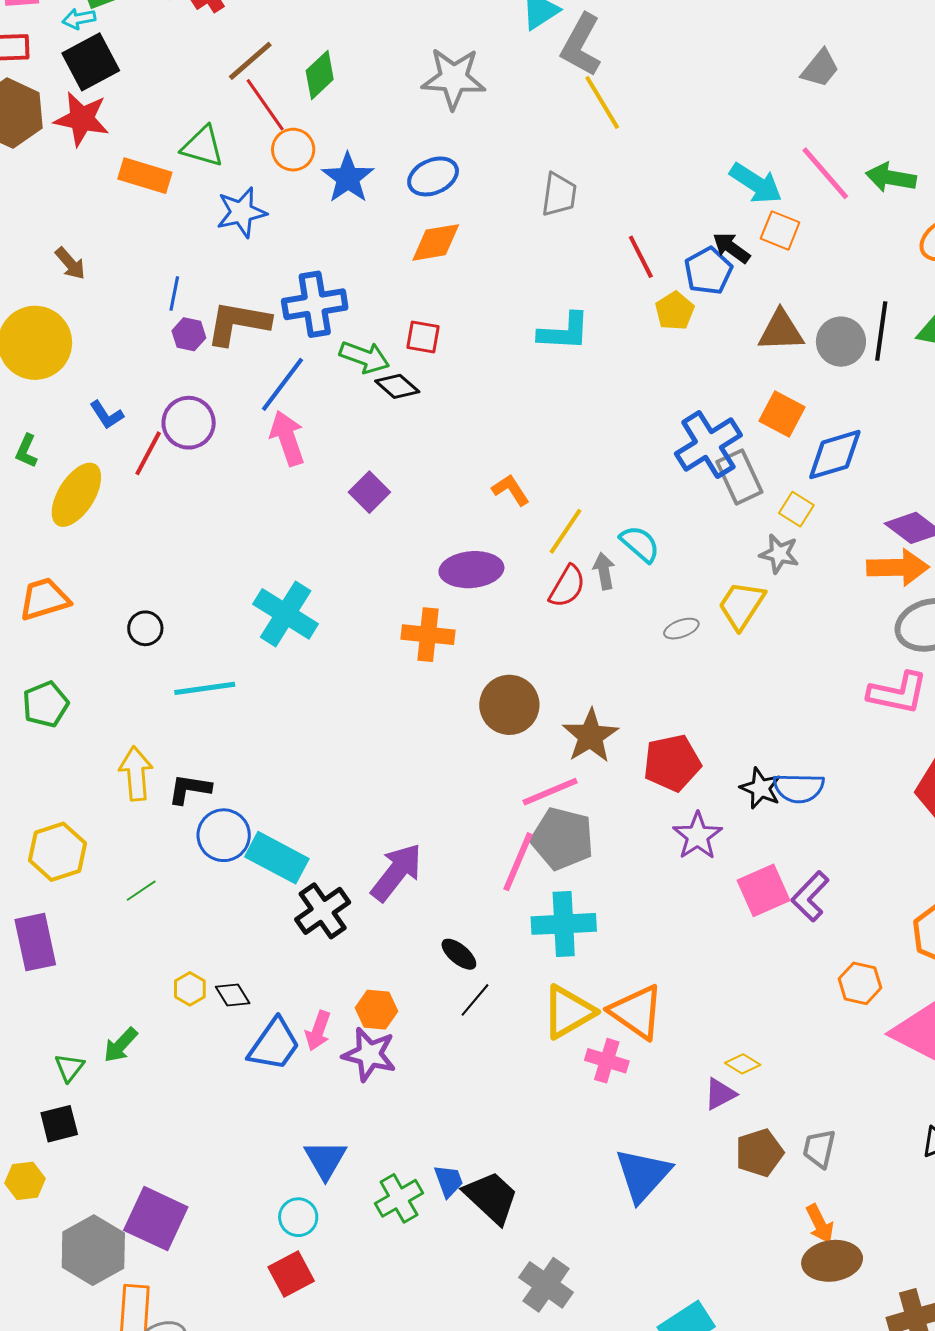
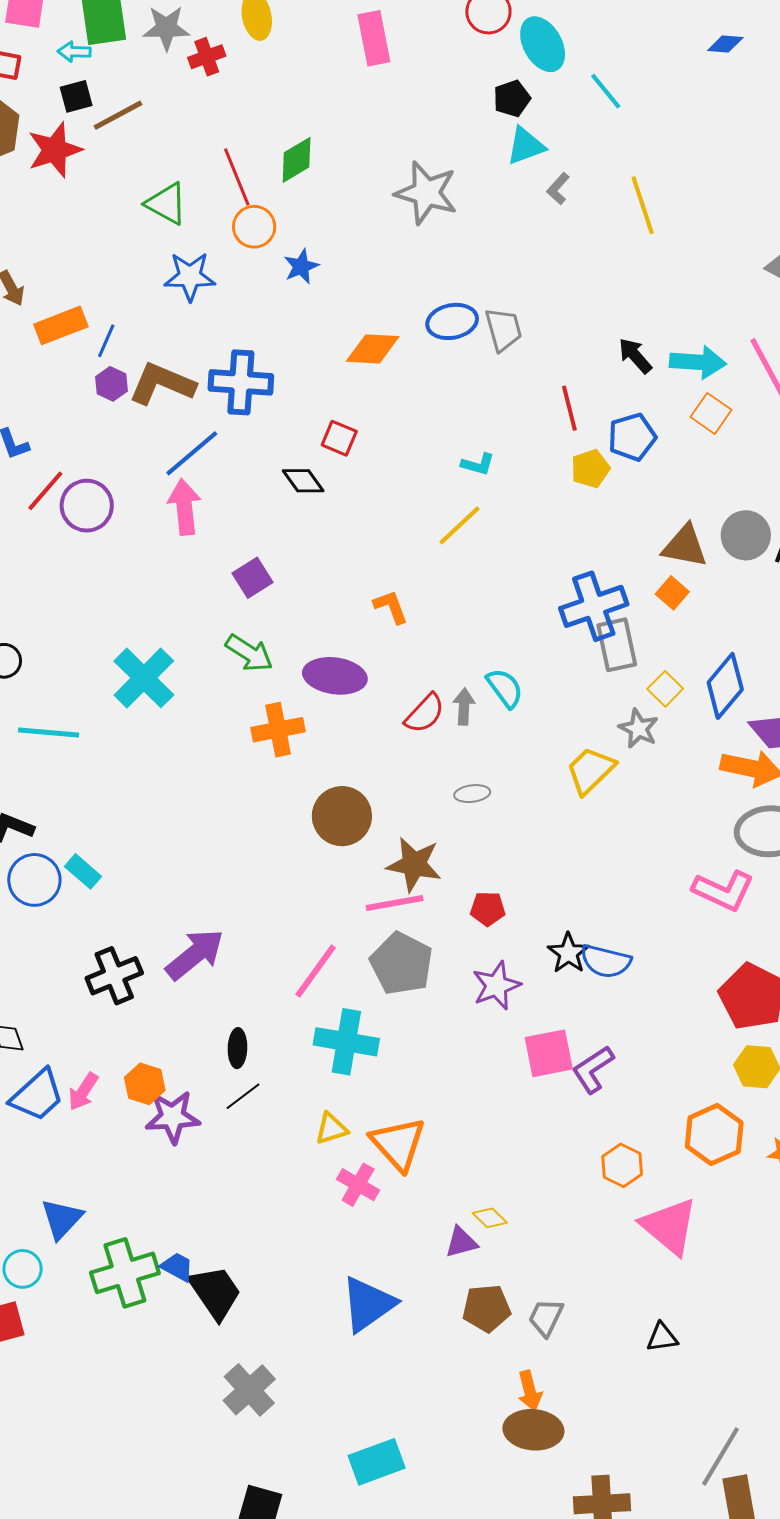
gray L-shape: (581, 45) -> (558, 189), size x0.5
brown line: (250, 61) -> (118, 115), moved
black square: (91, 62) -> (76, 96), size x0.6
yellow line: (602, 102) -> (643, 205), moved
red star: (82, 119) -> (55, 150), turned 30
orange rectangle: (145, 176) -> (61, 325), moved, turned -51
blue ellipse: (433, 176) -> (452, 321), moved
blue star: (348, 178) -> (301, 266), size x0.7
cyan arrow: (756, 183) -> (698, 362), turned -42
gray trapezoid: (559, 195) -> (503, 330), turned -36
black arrow: (731, 248) -> (635, 356), moved
brown triangle: (781, 331) -> (685, 546), moved
cyan L-shape: (564, 332) -> (478, 464), size x0.6
green arrow: (365, 357) -> (249, 653), moved
orange square: (782, 414) -> (672, 593), size x0.7
purple circle: (189, 423) -> (87, 506), moved
blue diamond: (835, 455) -> (725, 686), moved, turned -46
yellow line: (565, 531) -> (459, 525), moved
gray ellipse: (681, 629) -> (472, 794), moved
orange cross: (428, 635) -> (278, 730), turned -30
brown star: (590, 736) -> (414, 864), turned 30
red pentagon: (672, 763) -> (488, 909), size x0.6
pink line: (550, 792) -> (395, 903), moved
gray pentagon: (562, 839) -> (401, 964), moved
cyan rectangle: (277, 858) -> (83, 871), moved, size x0.6
black ellipse: (459, 954) -> (237, 1048), turned 39
yellow triangle: (568, 1012) -> (331, 1129), size x0.6
purple star: (369, 1054) -> (173, 1117), moved, turned -30
blue trapezoid: (449, 1181) -> (177, 1267), turned -54
green cross: (399, 1198) -> (125, 1273), size x1.4

